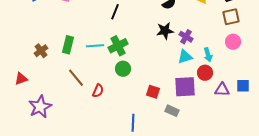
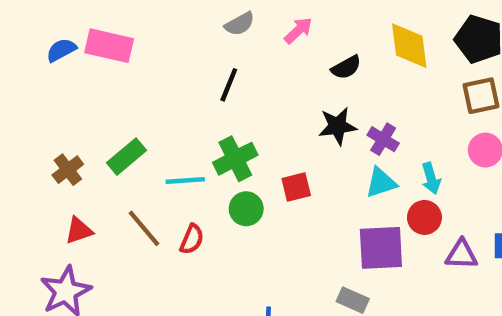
green rectangle: (68, 45) -> (127, 157), turned 36
cyan line: (95, 46) -> (185, 180), moved
red triangle: (21, 79) -> (79, 230), moved
red semicircle: (98, 91) -> (192, 239), moved
red square: (153, 92) -> (296, 187), moved, turned -32

